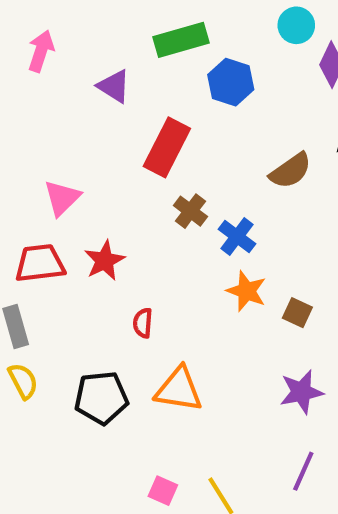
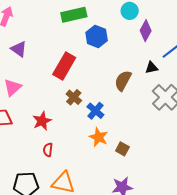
purple triangle: (114, 86) -> (19, 49), moved
brown semicircle: (290, 171) -> (123, 81), turned 150
red star: (105, 261) -> (42, 121), moved

